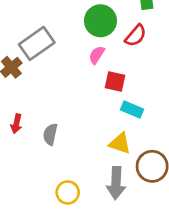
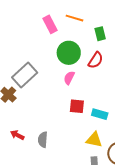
red square: (115, 82) -> (77, 106), moved
red arrow: (16, 124) -> (17, 135), turned 112

